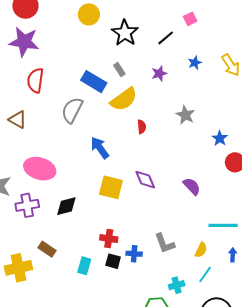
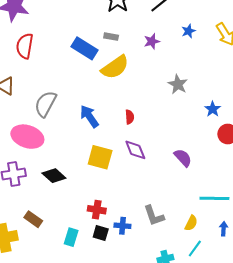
gray rectangle: (119, 70) -> (111, 37), turned -48
gray semicircle: (72, 110) -> (46, 104), moved
red semicircle: (142, 127) -> (130, 117), moved
black diamond: (66, 206) -> (54, 176), turned 55

